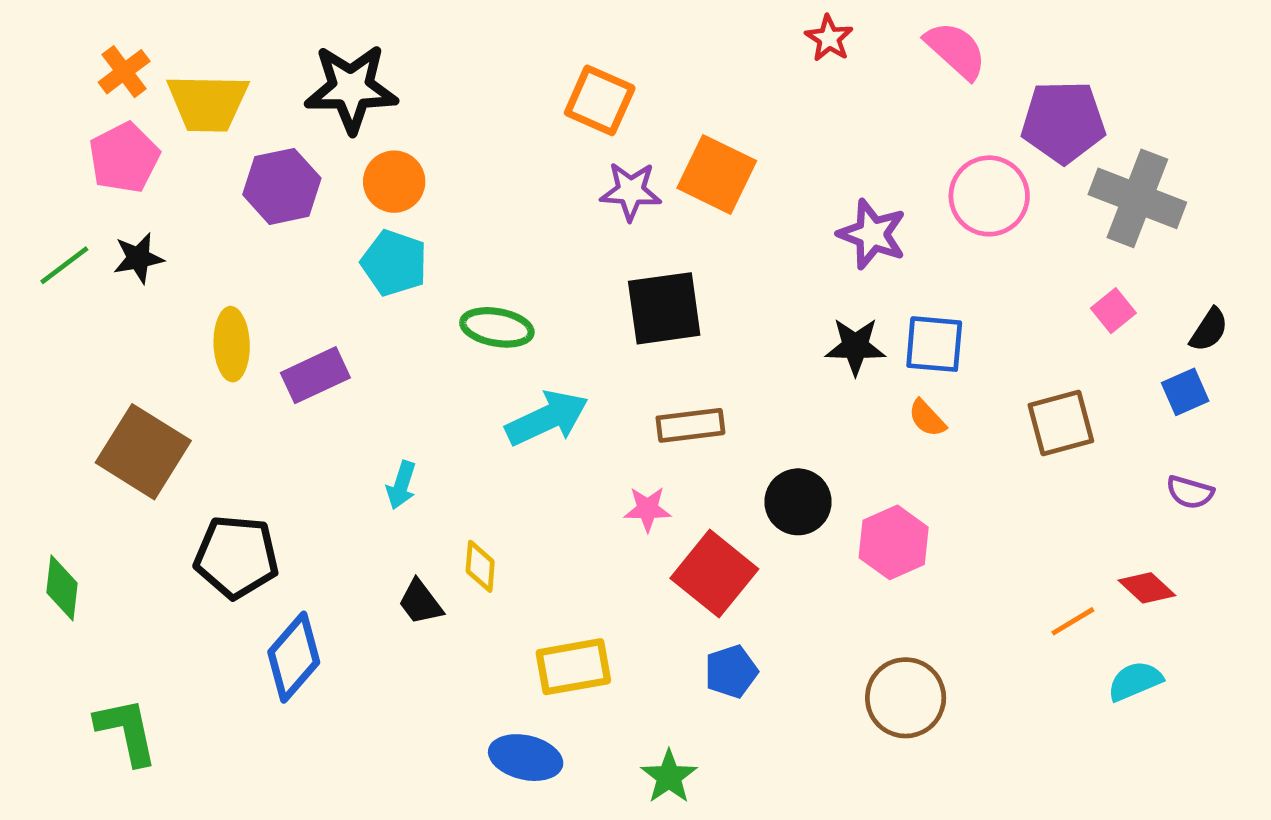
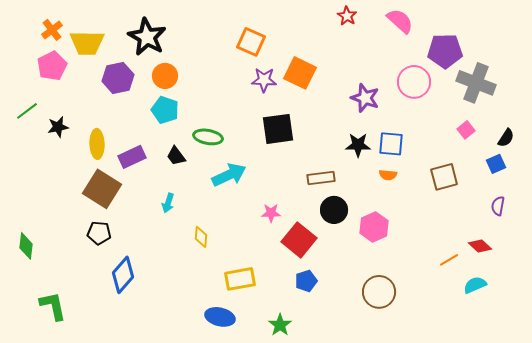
black star: (351, 88) -> (147, 37), turned 30
black star: (138, 258) -> (58, 127), moved
orange semicircle: (927, 418) -> (388, 175), turned -42
brown rectangle: (690, 425) -> (321, 178), moved
brown square: (143, 452) -> (102, 189), moved
purple semicircle: (1190, 492) -> (498, 206), turned 84
black pentagon: (236, 557) -> (99, 233), size x0.7
black trapezoid: (420, 602) -> (176, 156), moved

